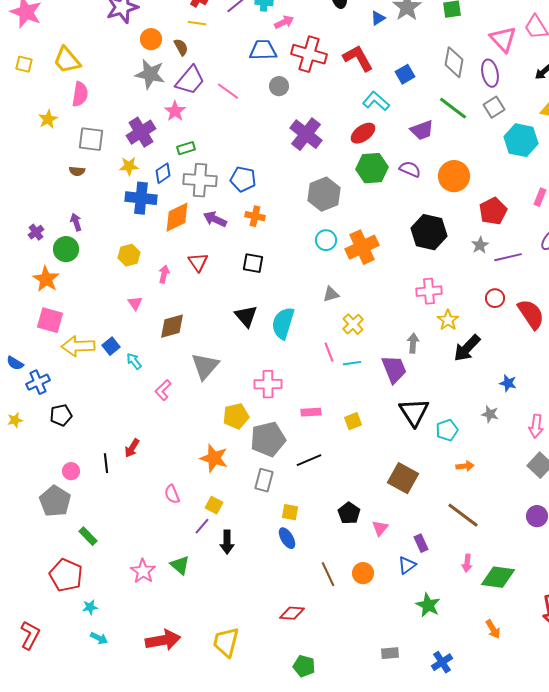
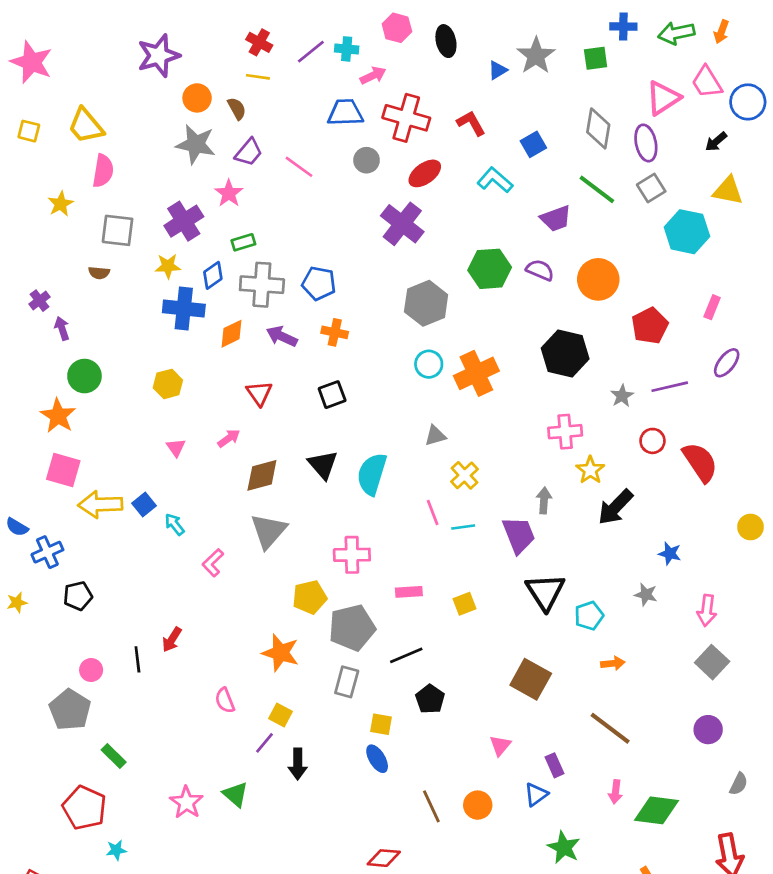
pink triangle: (503, 39) -> (663, 98), turned 40
red L-shape: (358, 58) -> (471, 123), size x0.7
purple trapezoid: (190, 80) -> (249, 152), size x0.7
red ellipse: (363, 133) -> (425, 173), moved
orange diamond: (177, 217) -> (231, 334), size x0.7
purple arrow: (76, 222) -> (62, 328), moved
purple cross: (36, 232) -> (39, 301), moved
gray star: (480, 245) -> (622, 396), moved
black square: (253, 263) -> (332, 395), turned -30
pink arrow: (164, 274) -> (229, 438), moved, turned 42
brown diamond: (172, 326) -> (262, 475), moved
black pentagon: (349, 513) -> (430, 699), moved

